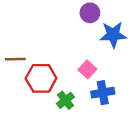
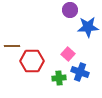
blue cross: (103, 93) -> (80, 72), turned 30
green cross: (66, 100) -> (59, 78), moved, turned 32

